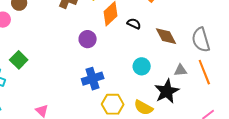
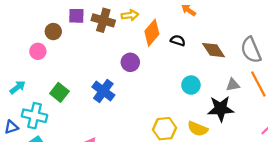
blue cross: (93, 79) -> (103, 91), moved, turned -30
black star: (167, 91) -> (221, 109), turned 30

